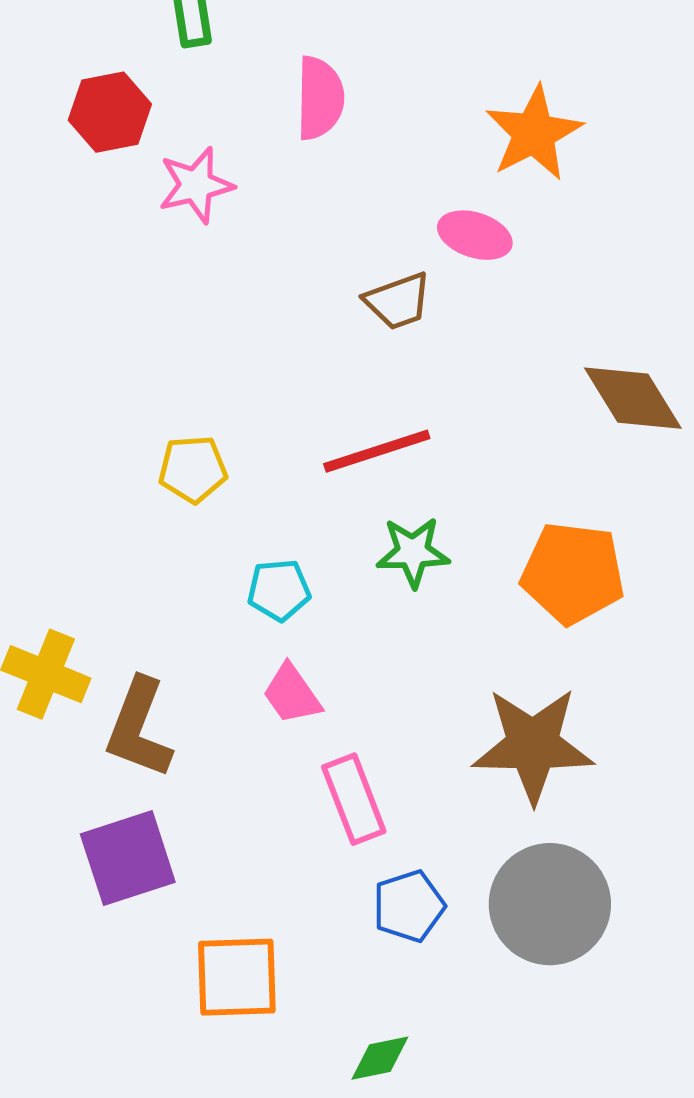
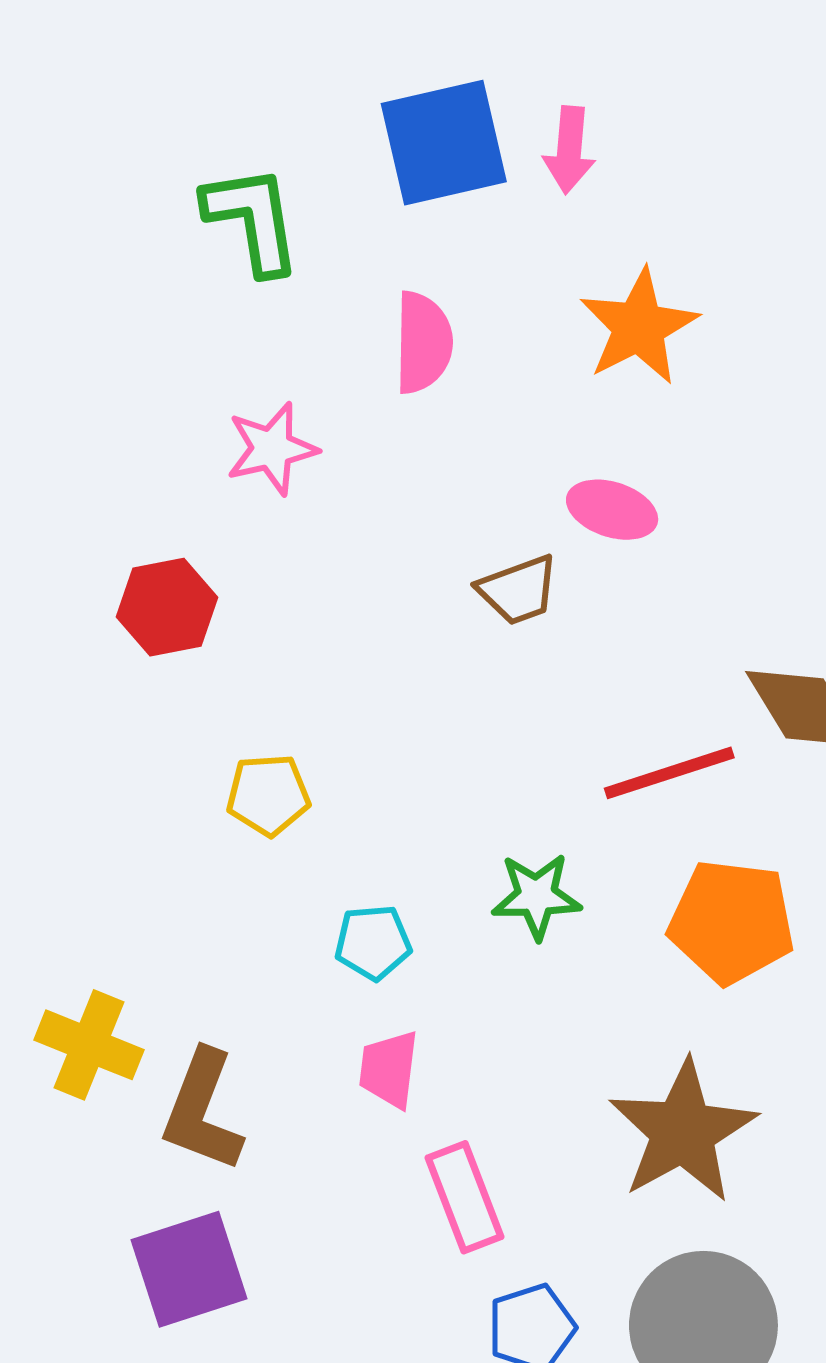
red hexagon: (110, 112) -> (167, 607), moved
orange star: (534, 133) -> (639, 327), moved
red line: (377, 451) -> (669, 773), moved
pink trapezoid: (292, 694) -> (389, 1069), turned 42
brown star: (533, 745) -> (683, 1131), turned -30

